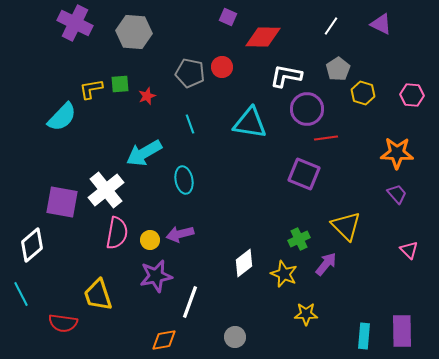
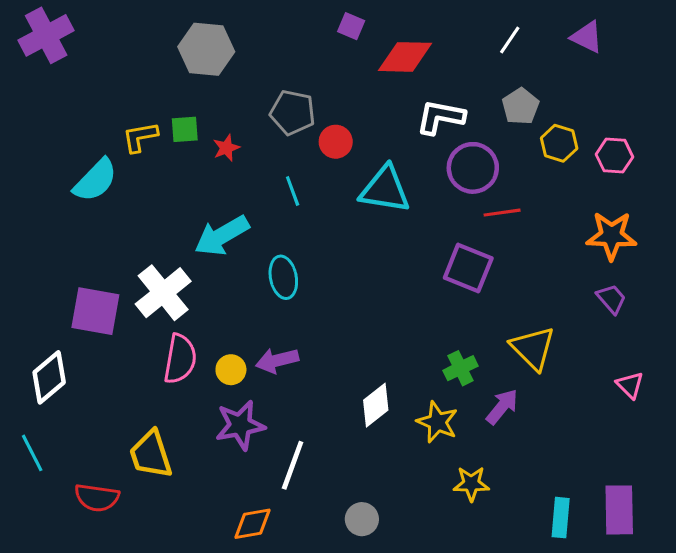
purple cross: (75, 23) -> (46, 35), moved, turned 36
red circle: (222, 67) -> (336, 142), moved
pink hexagon: (412, 95) -> (615, 156), moved

